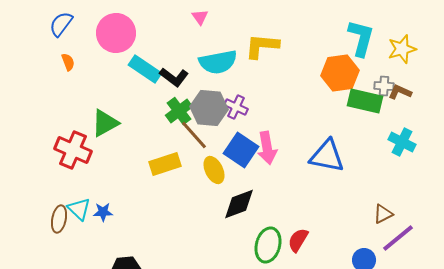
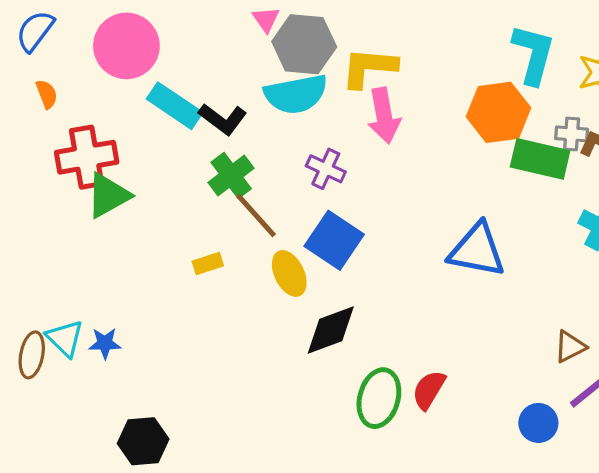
gray hexagon: (209, 108) -> (304, 44), moved
pink arrow: (267, 148) -> (384, 116), moved
red cross: (73, 150) -> (87, 157), moved, turned -33
yellow rectangle: (165, 164) -> (208, 264), size x0.6

